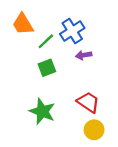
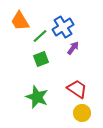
purple arrow: (84, 55) -> (73, 48), turned 136

